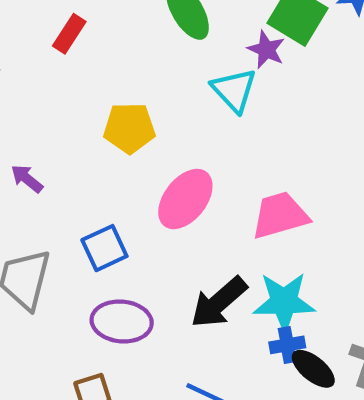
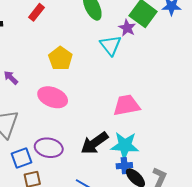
yellow pentagon: (129, 128) -> (60, 58), turned 30
pink ellipse: (185, 199) -> (53, 97), moved, turned 68
blue square: (104, 248) -> (21, 158), moved

